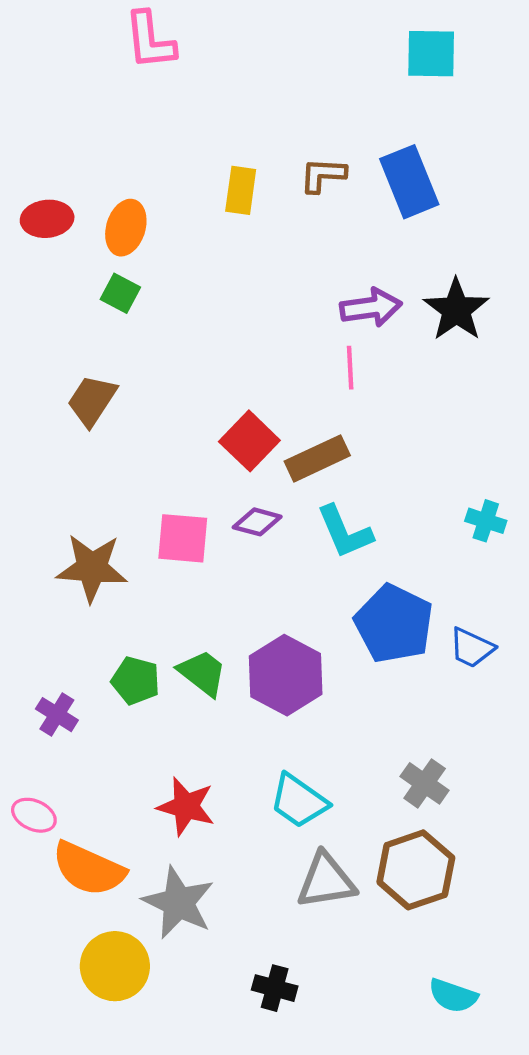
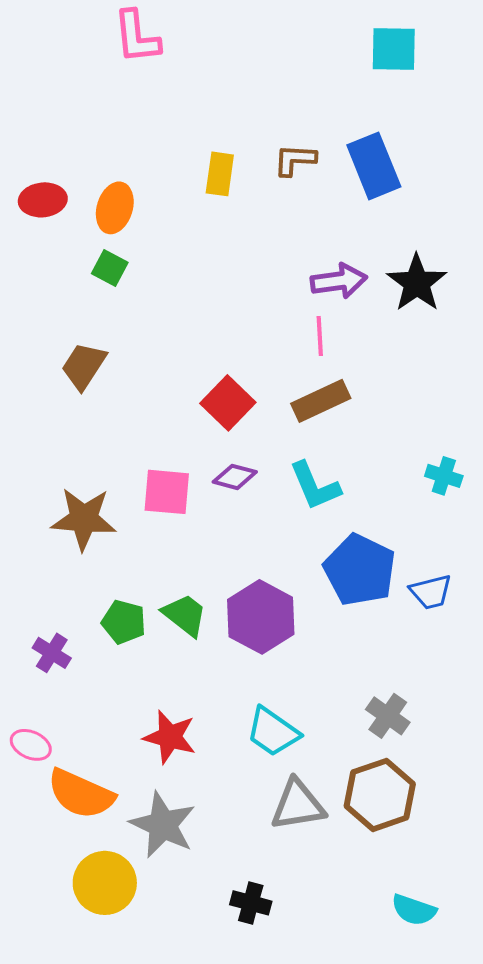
brown rectangle: (317, 458) -> (321, 401), moved
blue trapezoid: (472, 648) -> (431, 592), turned -39

